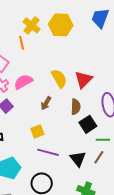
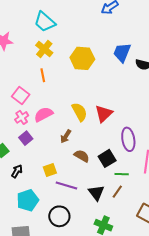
yellow cross: (32, 25) -> (44, 49), moved
brown semicircle: (76, 107) -> (82, 156), moved, turned -63
yellow square: (37, 131) -> (50, 170), moved

